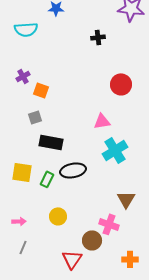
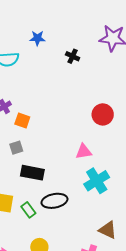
black cross: (98, 37) -> (73, 56), moved, turned 32
green rectangle: (47, 179) -> (28, 210), turned -63
brown triangle: (126, 199) -> (108, 230), turned -36

